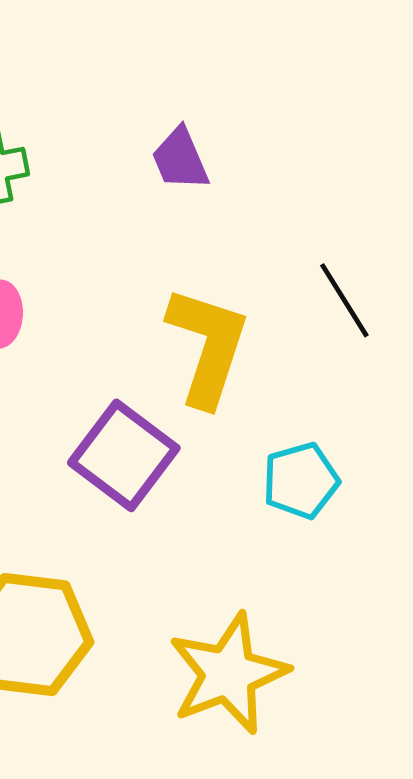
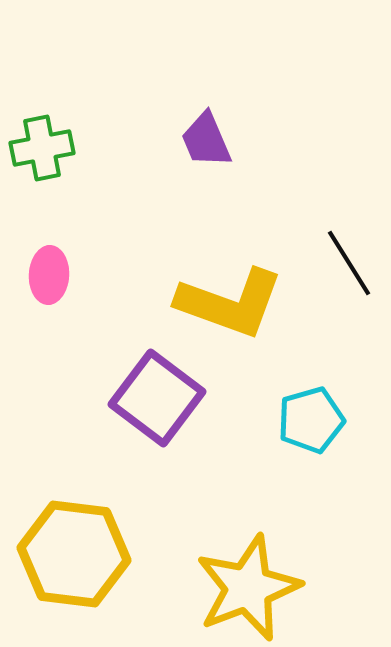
yellow L-shape: (208, 346) -> (230, 303), turned 92

